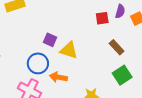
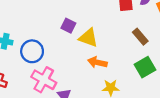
blue circle: (38, 63) -> (32, 51), moved
orange arrow: (58, 77) -> (97, 62), moved

